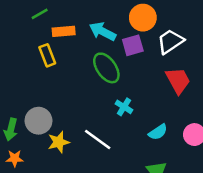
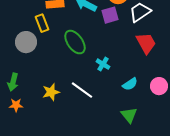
green ellipse: (106, 68) -> (75, 42), moved
gray circle: (38, 121) -> (26, 42), moved

